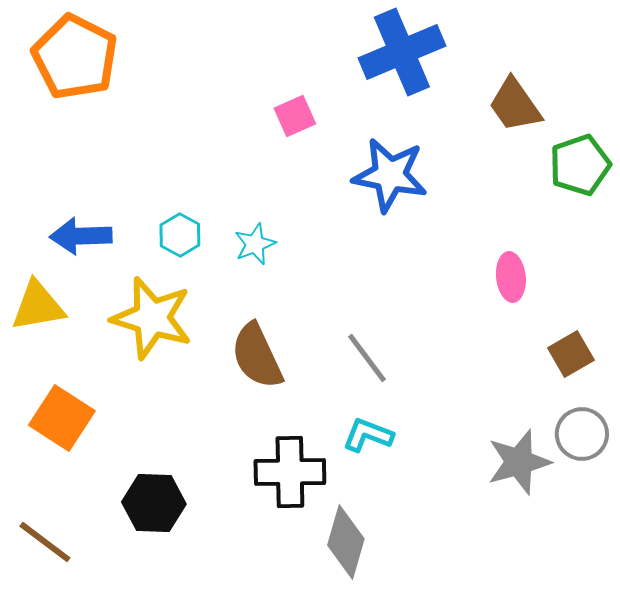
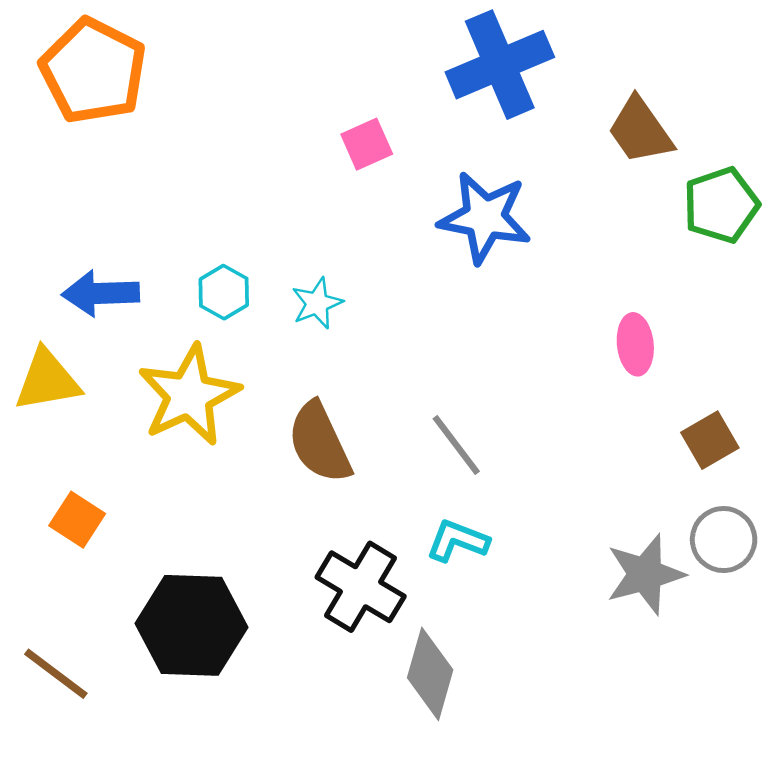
yellow star: (152, 318) -> (189, 395), turned 30
orange square: (62, 418) -> (77, 520), size x0.7
black cross: (290, 472) -> (361, 587), turned 32
black hexagon: (154, 503) -> (191, 625), size x1.4

